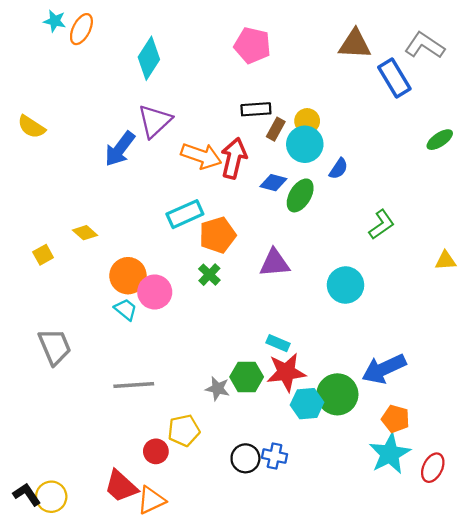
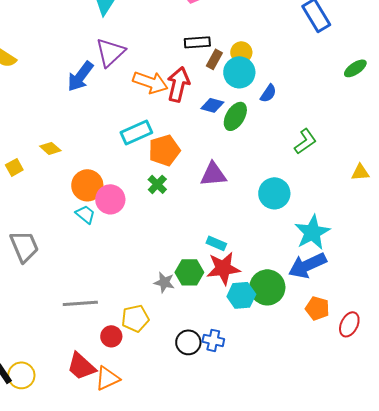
gray line: (134, 385) -> (80, 303), moved
cyan star: (390, 454) -> (312, 232), moved
red ellipse: (433, 468) -> (349, 324), moved

